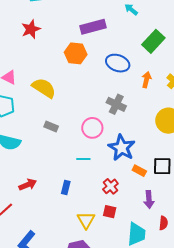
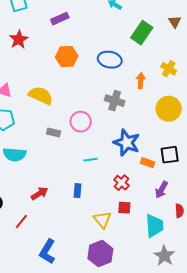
purple rectangle: (93, 27) -> (60, 19), moved, size x0.7
orange arrow: (146, 80) -> (141, 81), moved
pink circle: (92, 128) -> (81, 122), moved
purple arrow: (149, 200) -> (161, 190), turned 42

